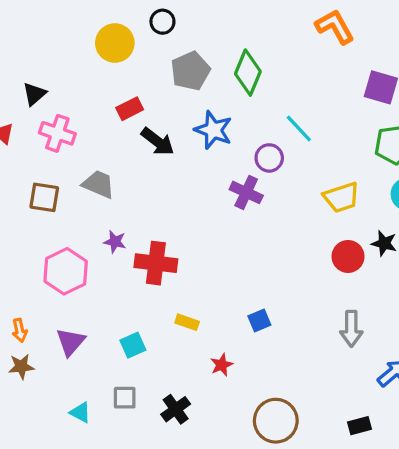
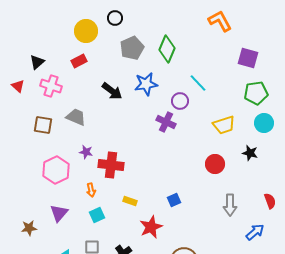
red rectangle: (130, 109) -> (79, 61), moved
blue star: (213, 130) -> (146, 84), turned -30
red circle: (348, 256) -> (215, 164), moved
orange arrow: (20, 330) -> (91, 190), moved
red star: (222, 365) -> (151, 227), size x1.6

